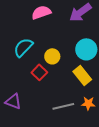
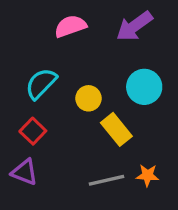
red square: (39, 72) -> (33, 131), moved
yellow rectangle: (82, 75) -> (116, 129), moved

